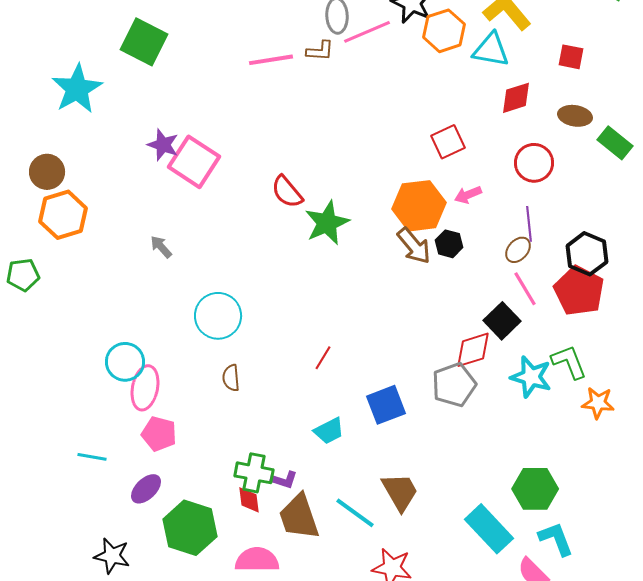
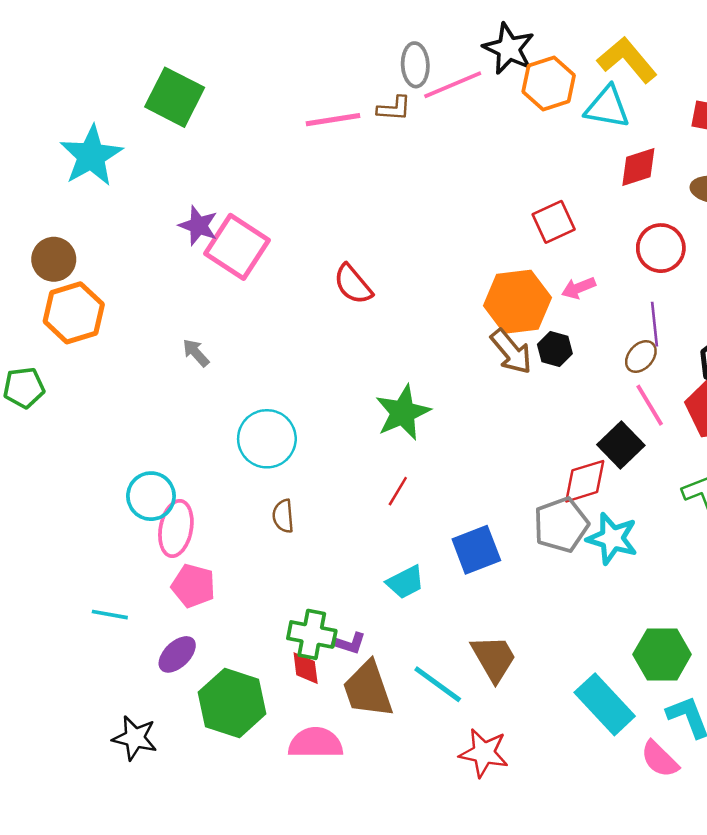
green star: (327, 223) -> (403, 413), moved
cyan star: (531, 377) -> (612, 538), moved

